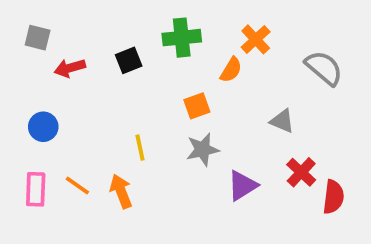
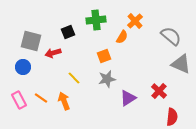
gray square: (38, 38) -> (31, 41), moved, size x1.5
red arrow: (70, 68) -> (53, 53), moved
gray triangle: (282, 121) -> (181, 64), moved, size x1.5
yellow line: (140, 148) -> (74, 78), turned -32
pink rectangle: (36, 189) -> (19, 100), turned -30
red semicircle: (333, 197) -> (172, 117), moved

